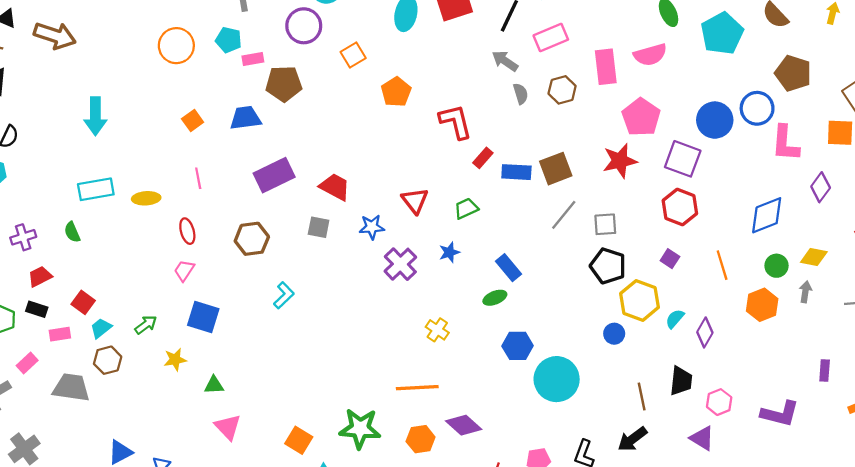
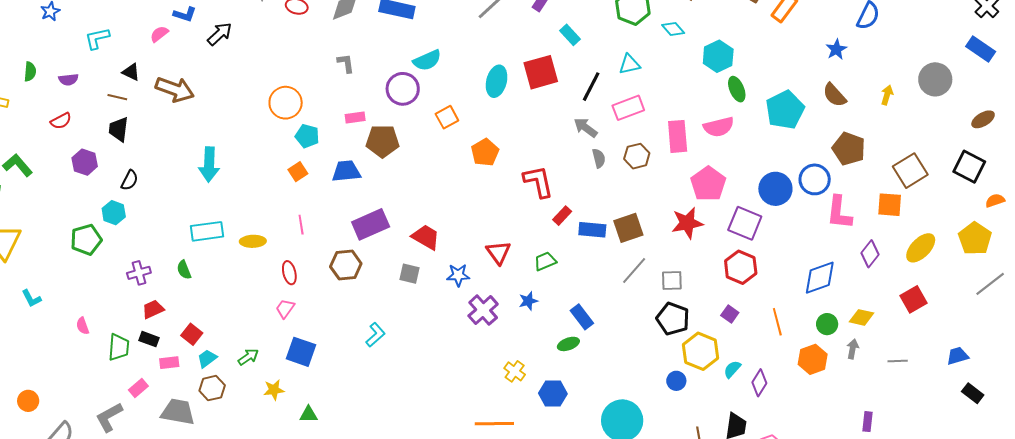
cyan pentagon: (229, 40) -> (307, 136), moved
brown hexagon: (252, 239) -> (346, 265), moved
blue hexagon: (518, 346) -> (553, 393), moved

